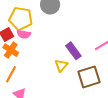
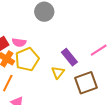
yellow pentagon: (21, 18) -> (27, 59), moved, turned -30

